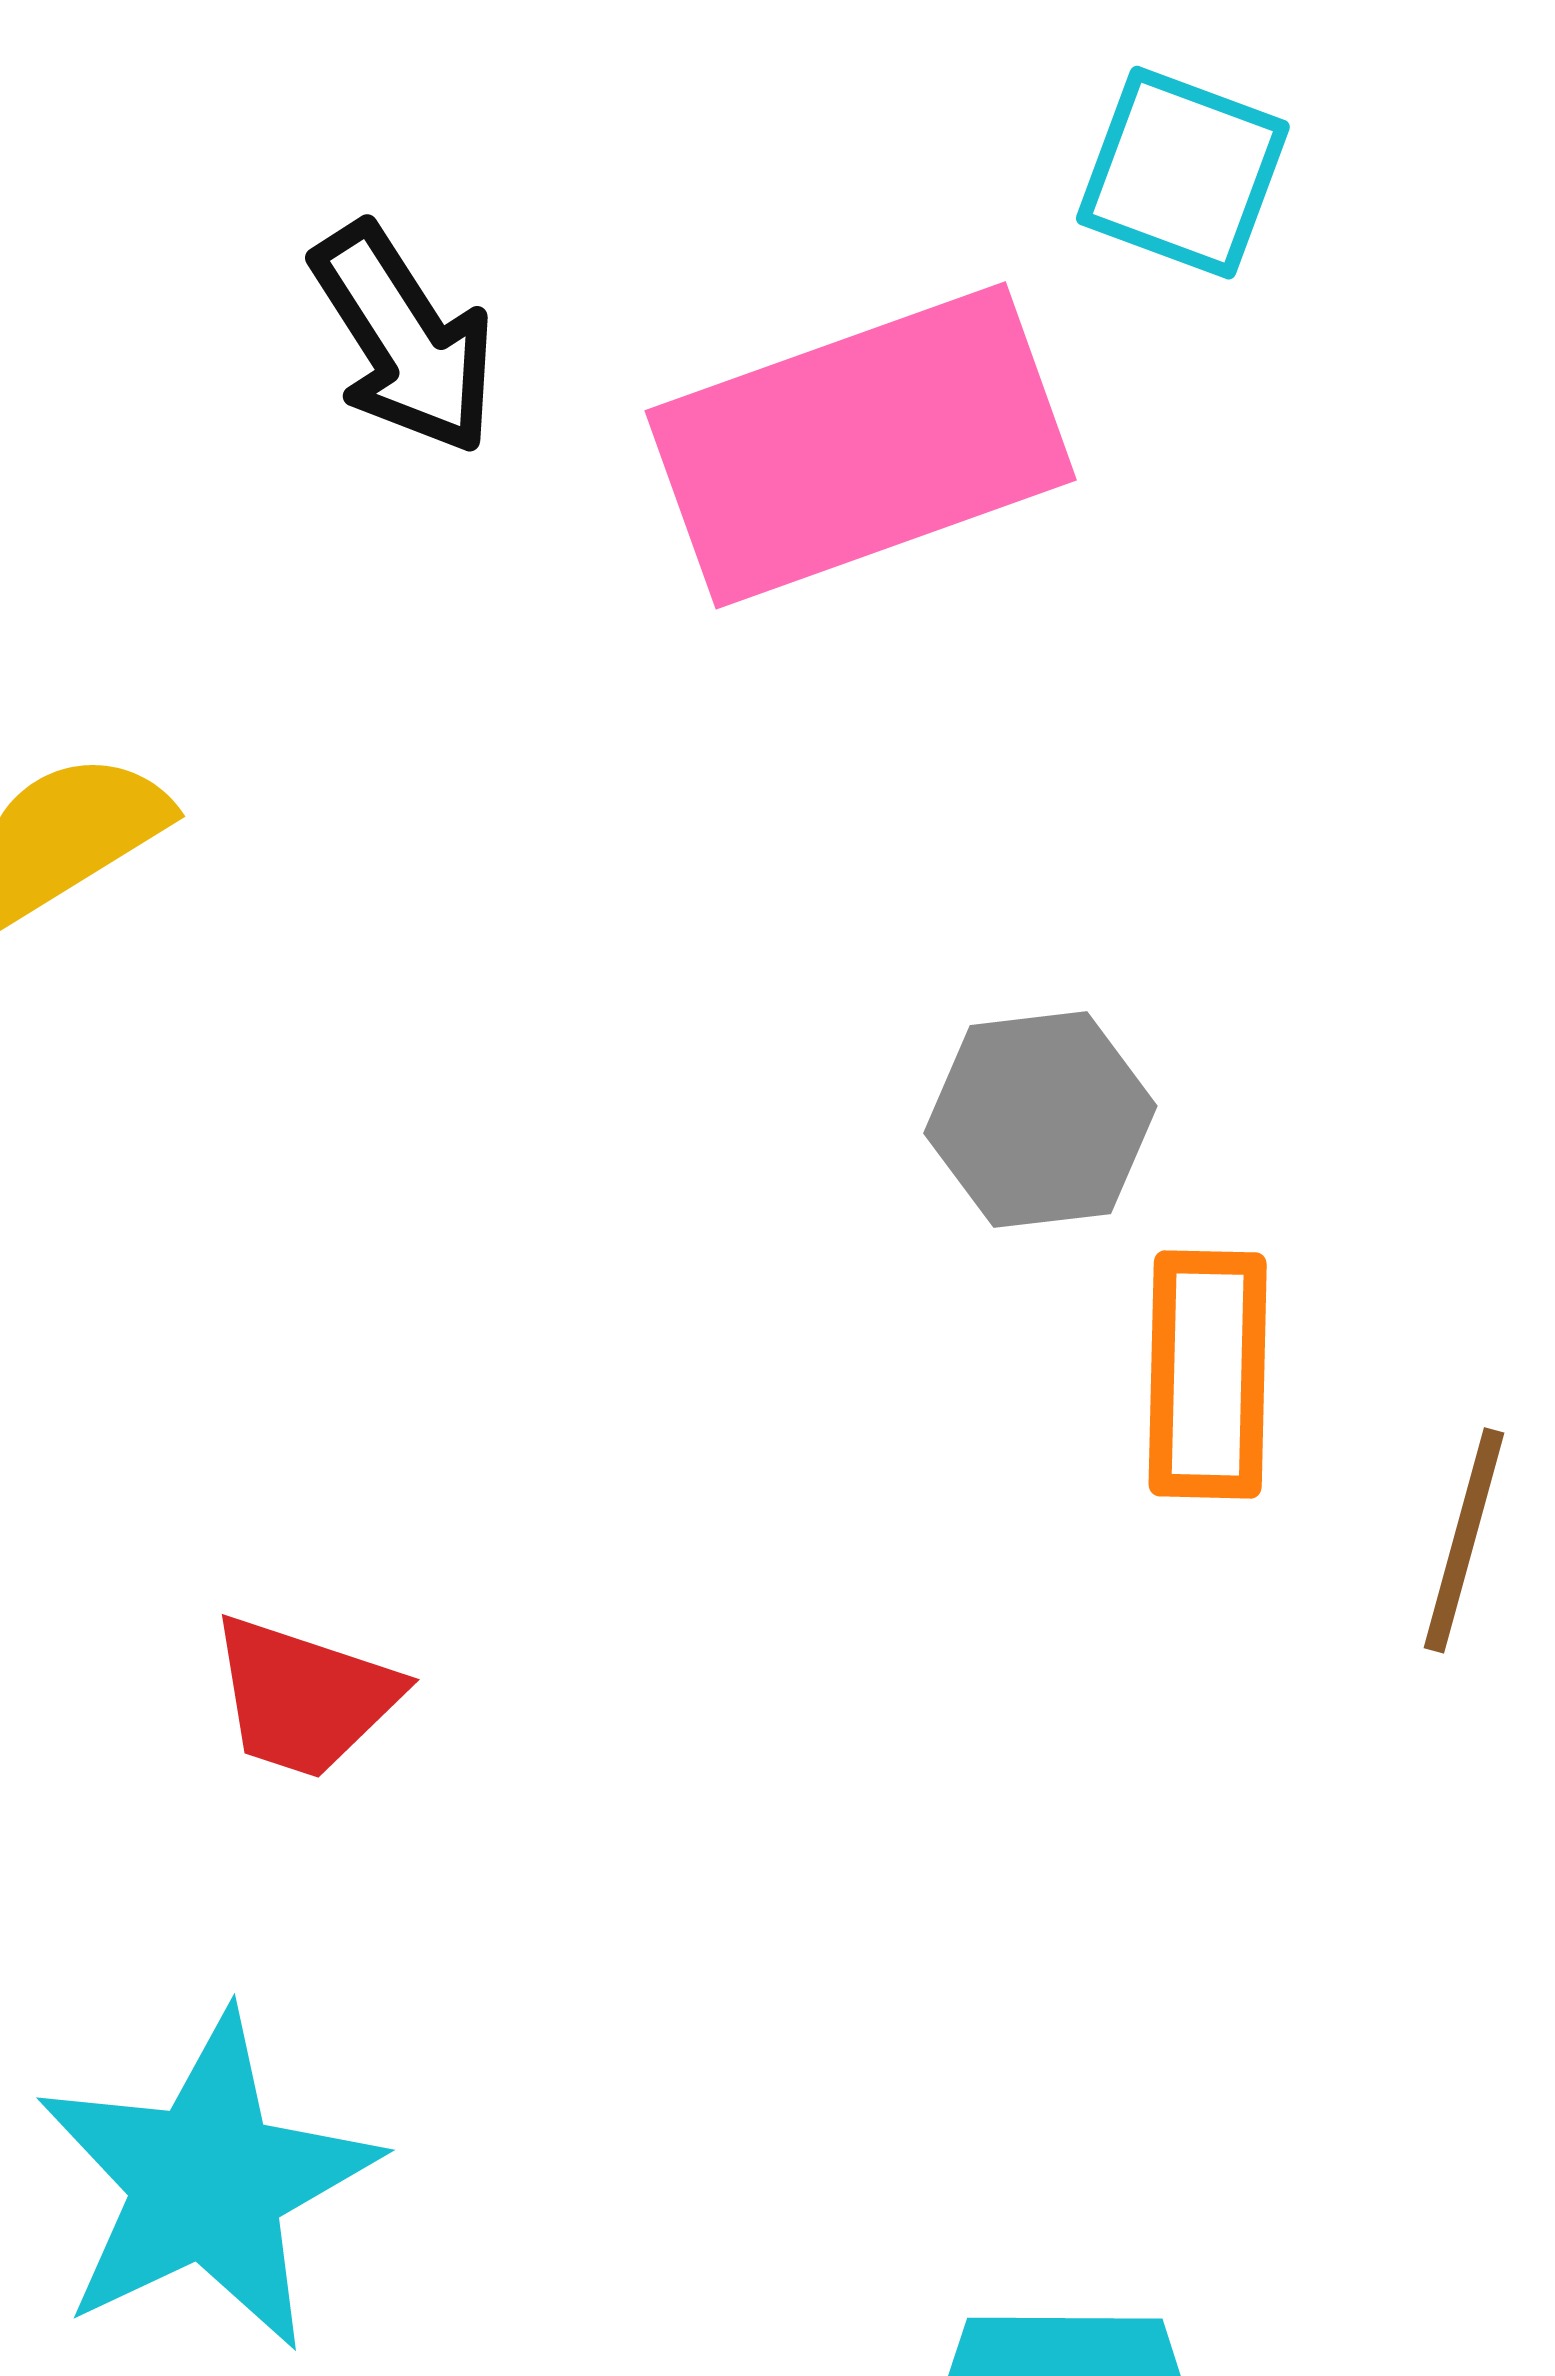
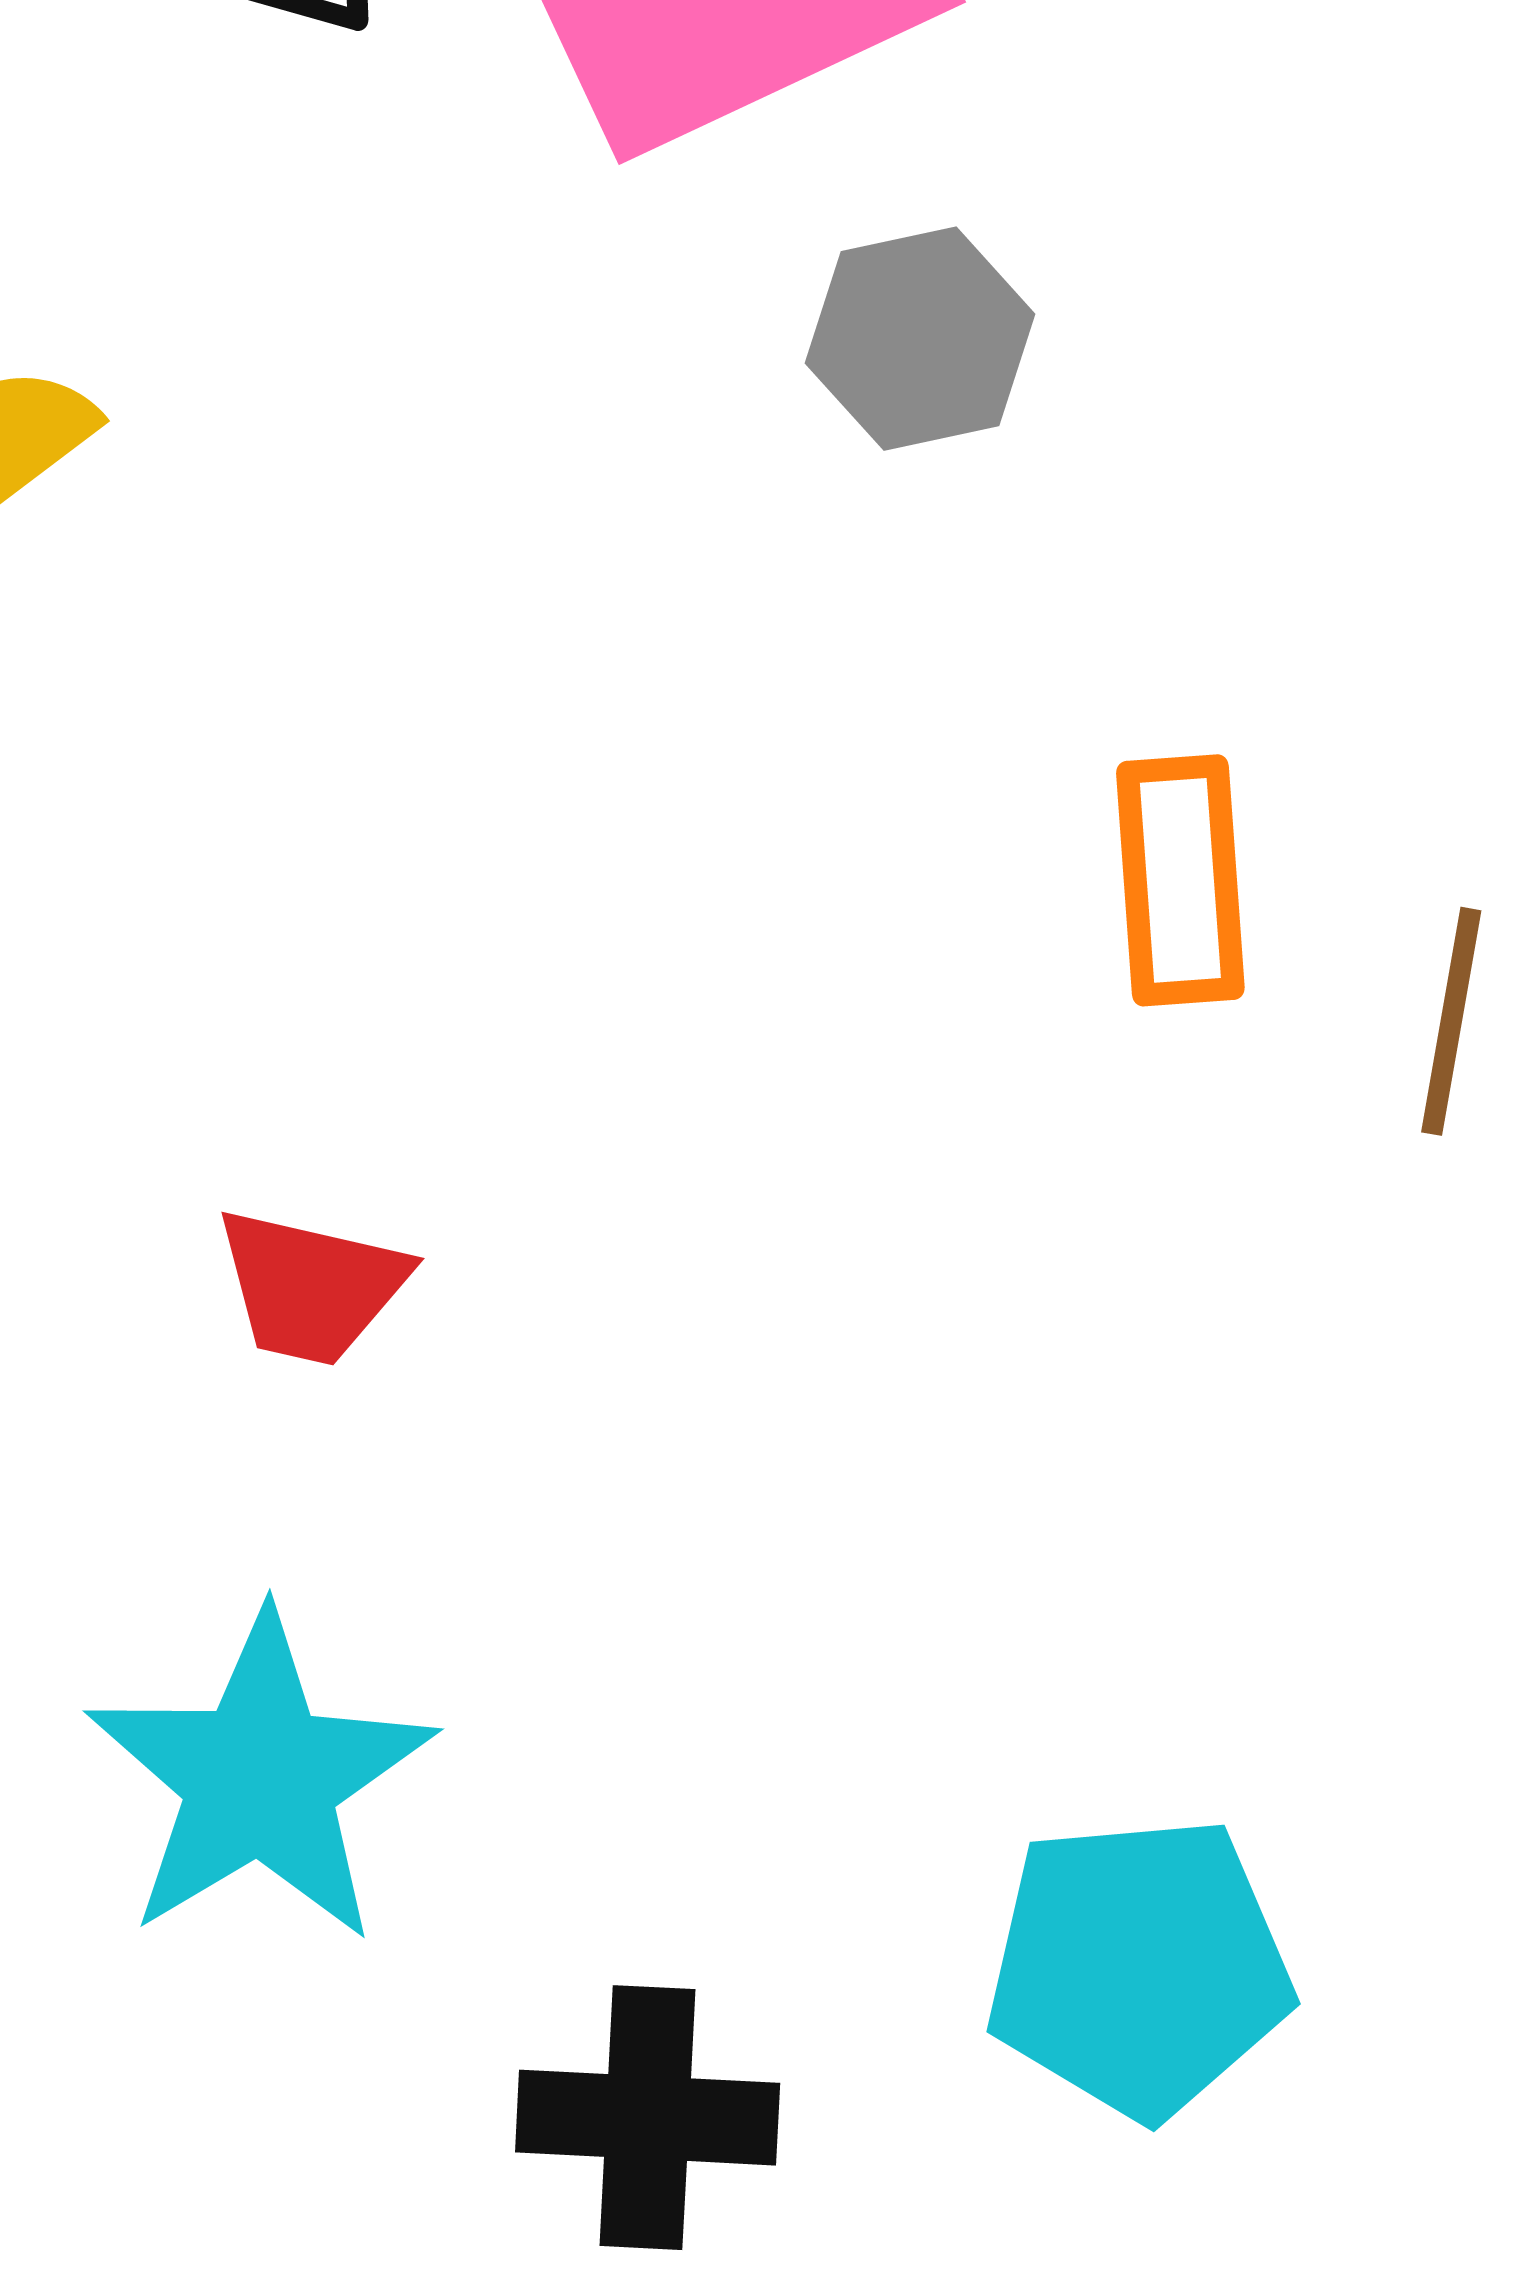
gray hexagon: (1040, 1120) -> (920, 339), moved

